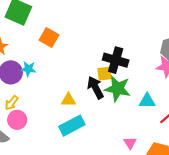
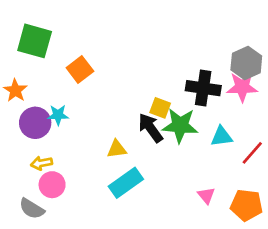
orange square: (49, 37) -> (80, 70), turned 30
black cross: (116, 60) -> (203, 88), moved
yellow square: (105, 74) -> (160, 108), turned 35
yellow arrow: (11, 103) -> (42, 163), turned 49

